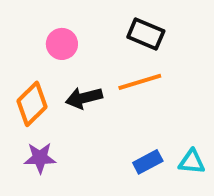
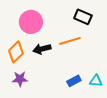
black rectangle: (146, 34) -> (83, 17), moved
pink circle: (62, 44) -> (31, 22), size x1.5

